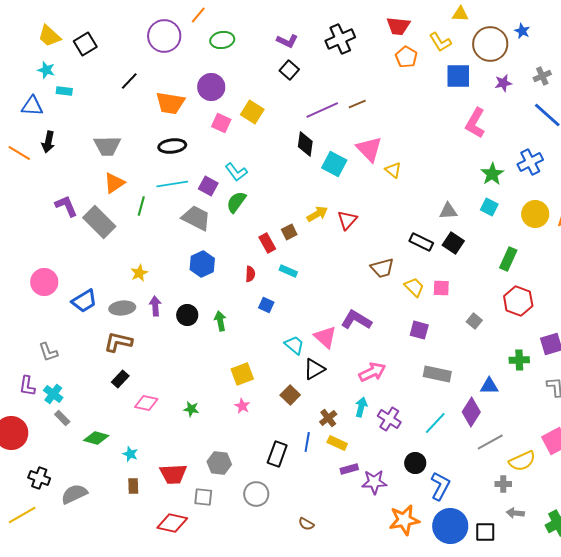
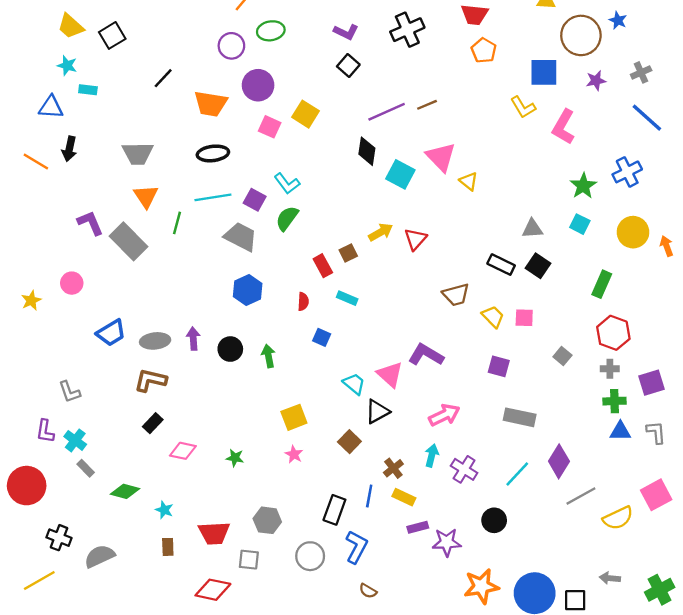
purple circle: (164, 36) -> (231, 46), moved, size x0.7
yellow L-shape: (440, 42) -> (523, 107), moved
orange triangle: (114, 183) -> (146, 196), turned -30
yellow star: (139, 273) -> (31, 300), moved
pink circle: (44, 282) -> (72, 283), moved, size x0.7
blue triangle: (489, 386) -> (620, 431), moved
gray cross: (503, 484) -> (610, 369), moved
blue L-shape: (440, 486) -> (356, 547), moved

